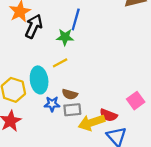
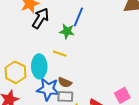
yellow line: (60, 63) -> (60, 54), turned 40
blue star: (52, 104) -> (48, 89), size x1.6

